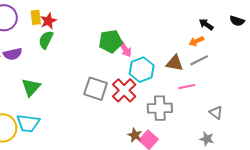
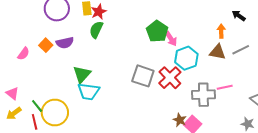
black arrow: (206, 24) -> (239, 16), moved
green pentagon: (110, 41) -> (157, 31), turned -30
orange arrow: (196, 41) -> (221, 31), moved, turned 112
pink line: (187, 87) -> (225, 87), moved
cyan trapezoid: (28, 123) -> (88, 91), moved

